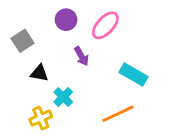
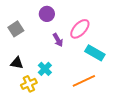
pink ellipse: (105, 25) -> (80, 29), moved
black triangle: (39, 73) -> (17, 63), moved

